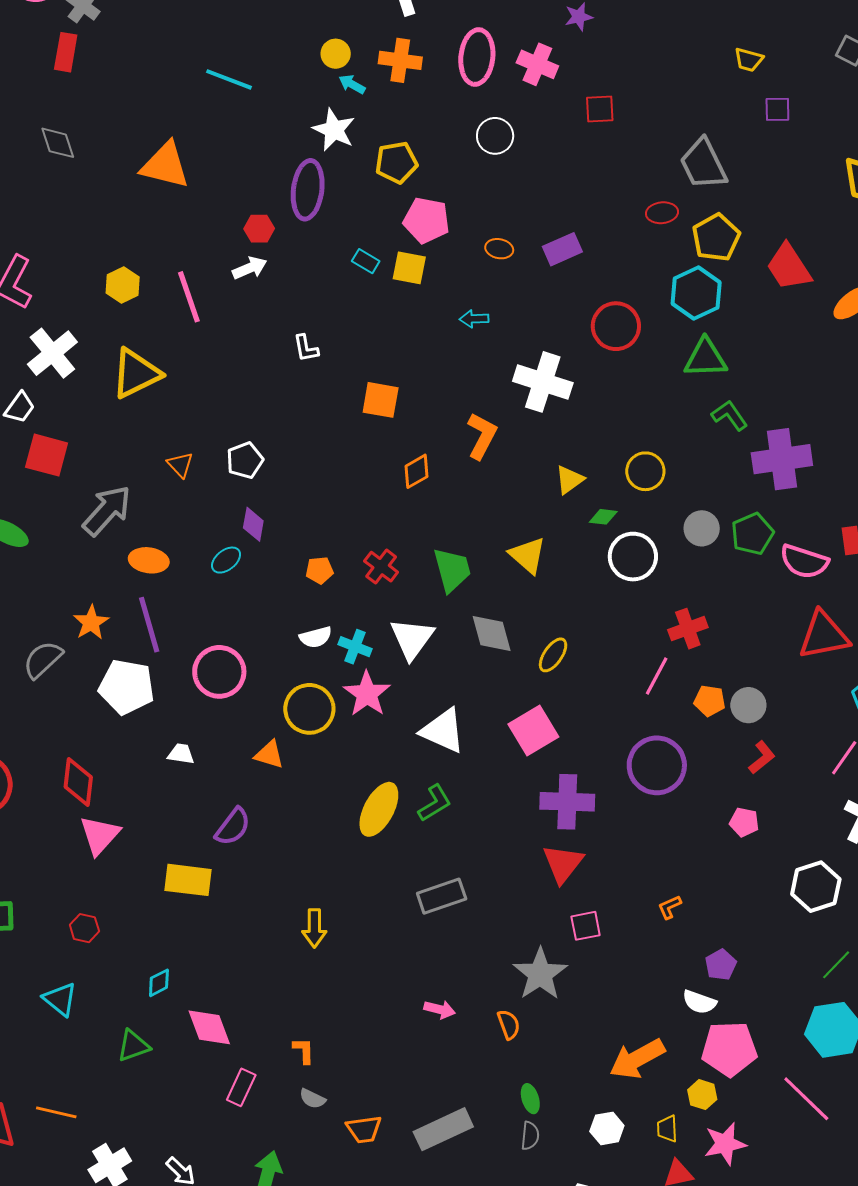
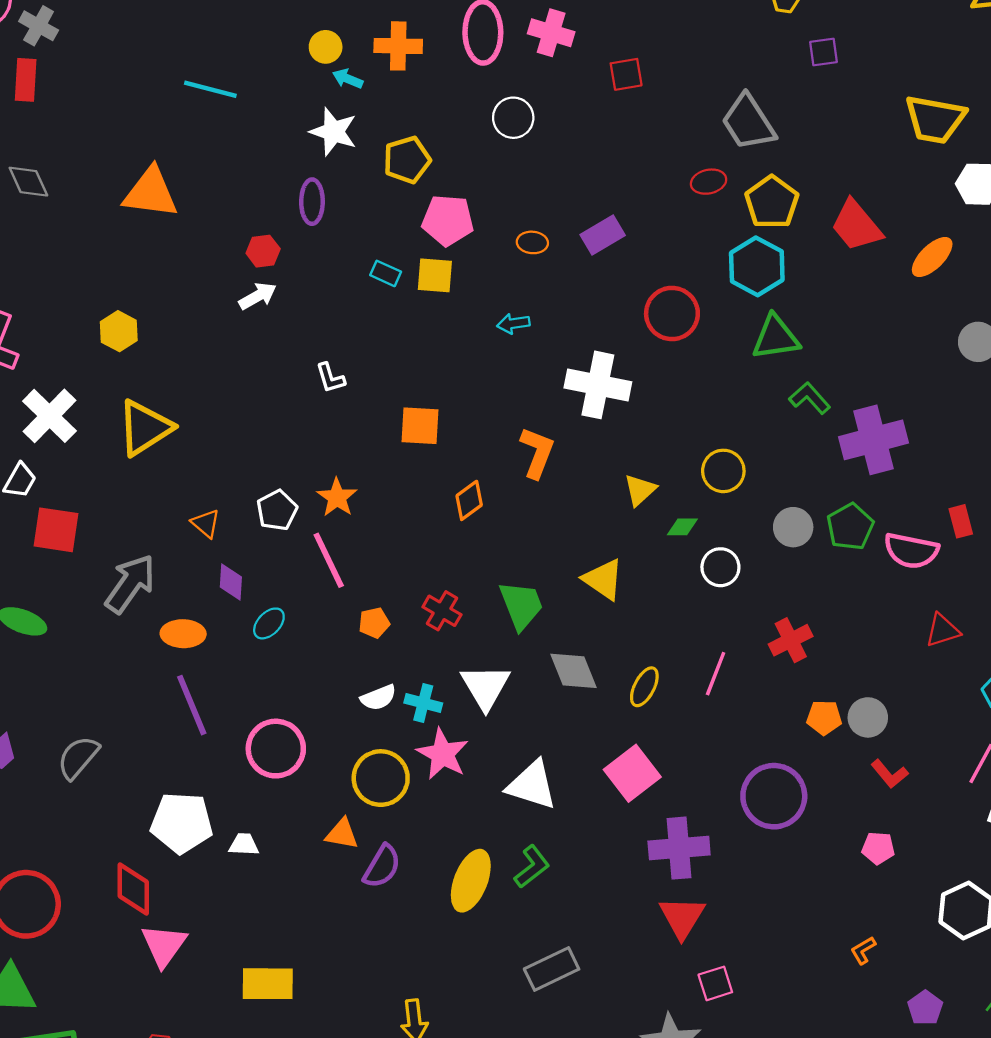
purple ellipse: (308, 190) -> (312, 202), size x0.7
pink line: (189, 297) -> (329, 560), moved
purple diamond: (253, 524) -> (231, 582), moved
white circle: (633, 557) -> (720, 567), size x0.7
orange star: (91, 623) -> (337, 497), moved
red triangle: (824, 635) -> (943, 630), size x0.6
pink line: (657, 676) -> (716, 674), moved
white pentagon: (127, 687) -> (182, 823), moved
red L-shape: (762, 758) -> (890, 774), turned 96
purple semicircle: (233, 827) -> (382, 866), moved
orange L-shape: (669, 907) -> (863, 950), moved
purple pentagon: (721, 965) -> (925, 1008), moved

